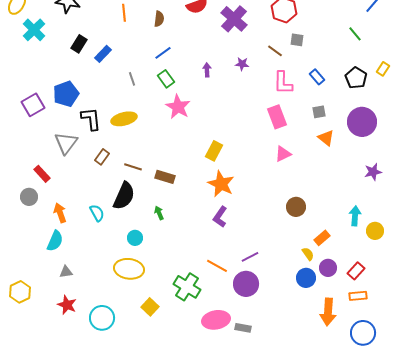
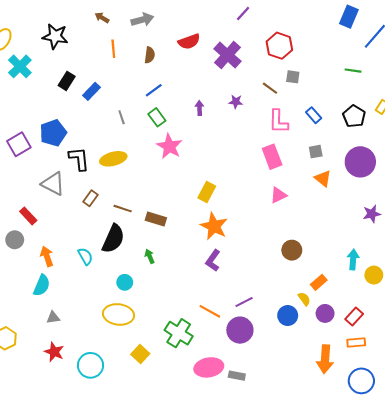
green line: (355, 34) -> (353, 71), turned -42
gray triangle: (66, 143) -> (53, 184), turned -40
blue circle: (306, 278) -> (288, 316), moved

